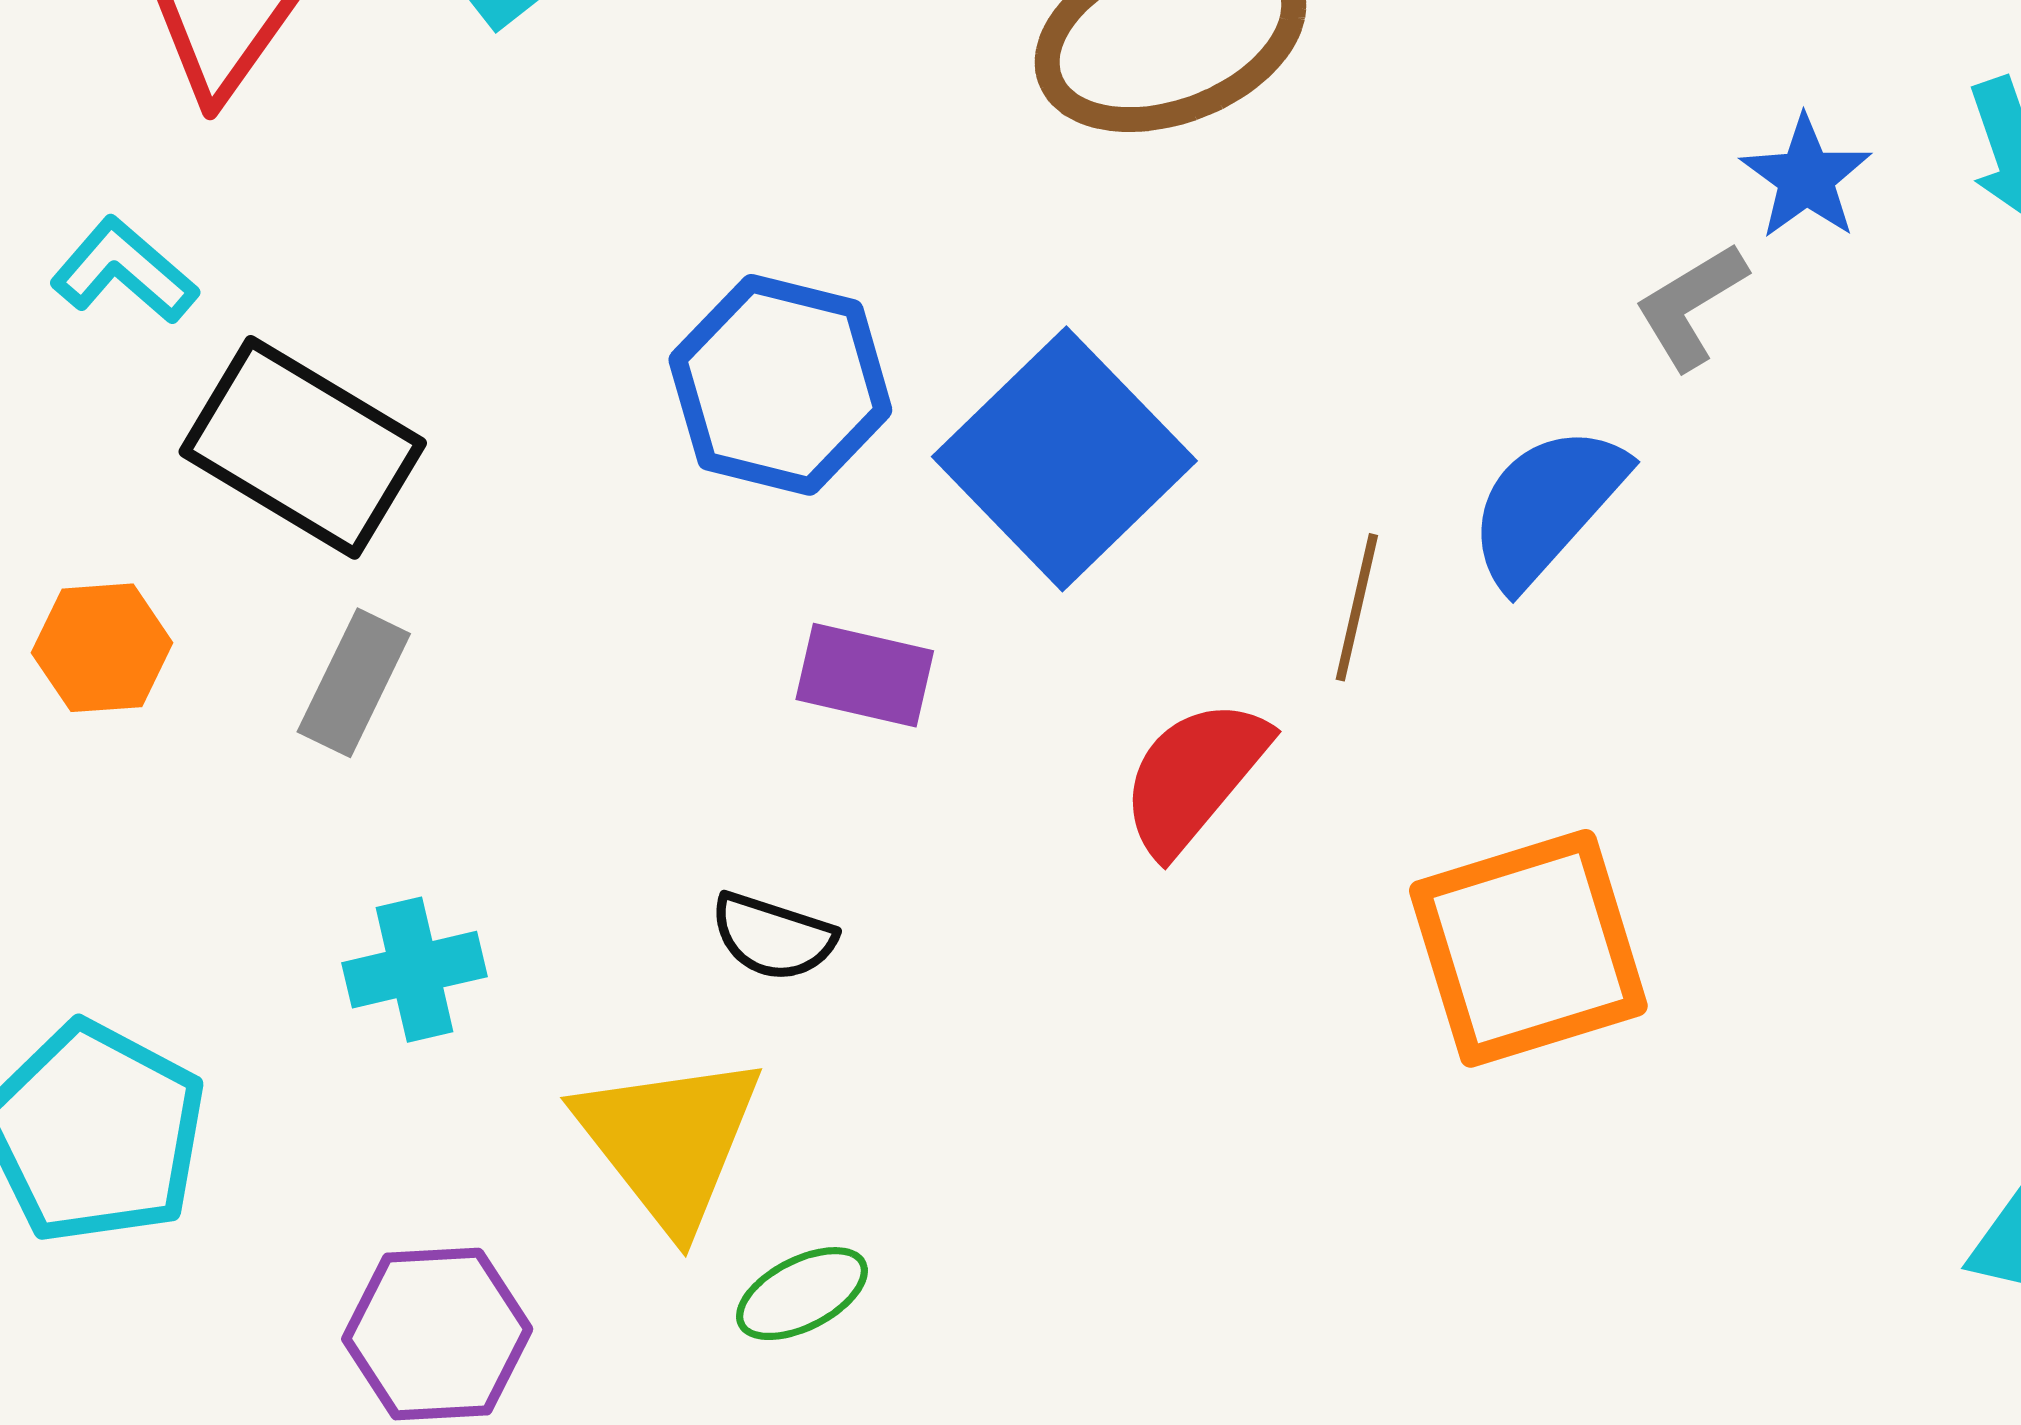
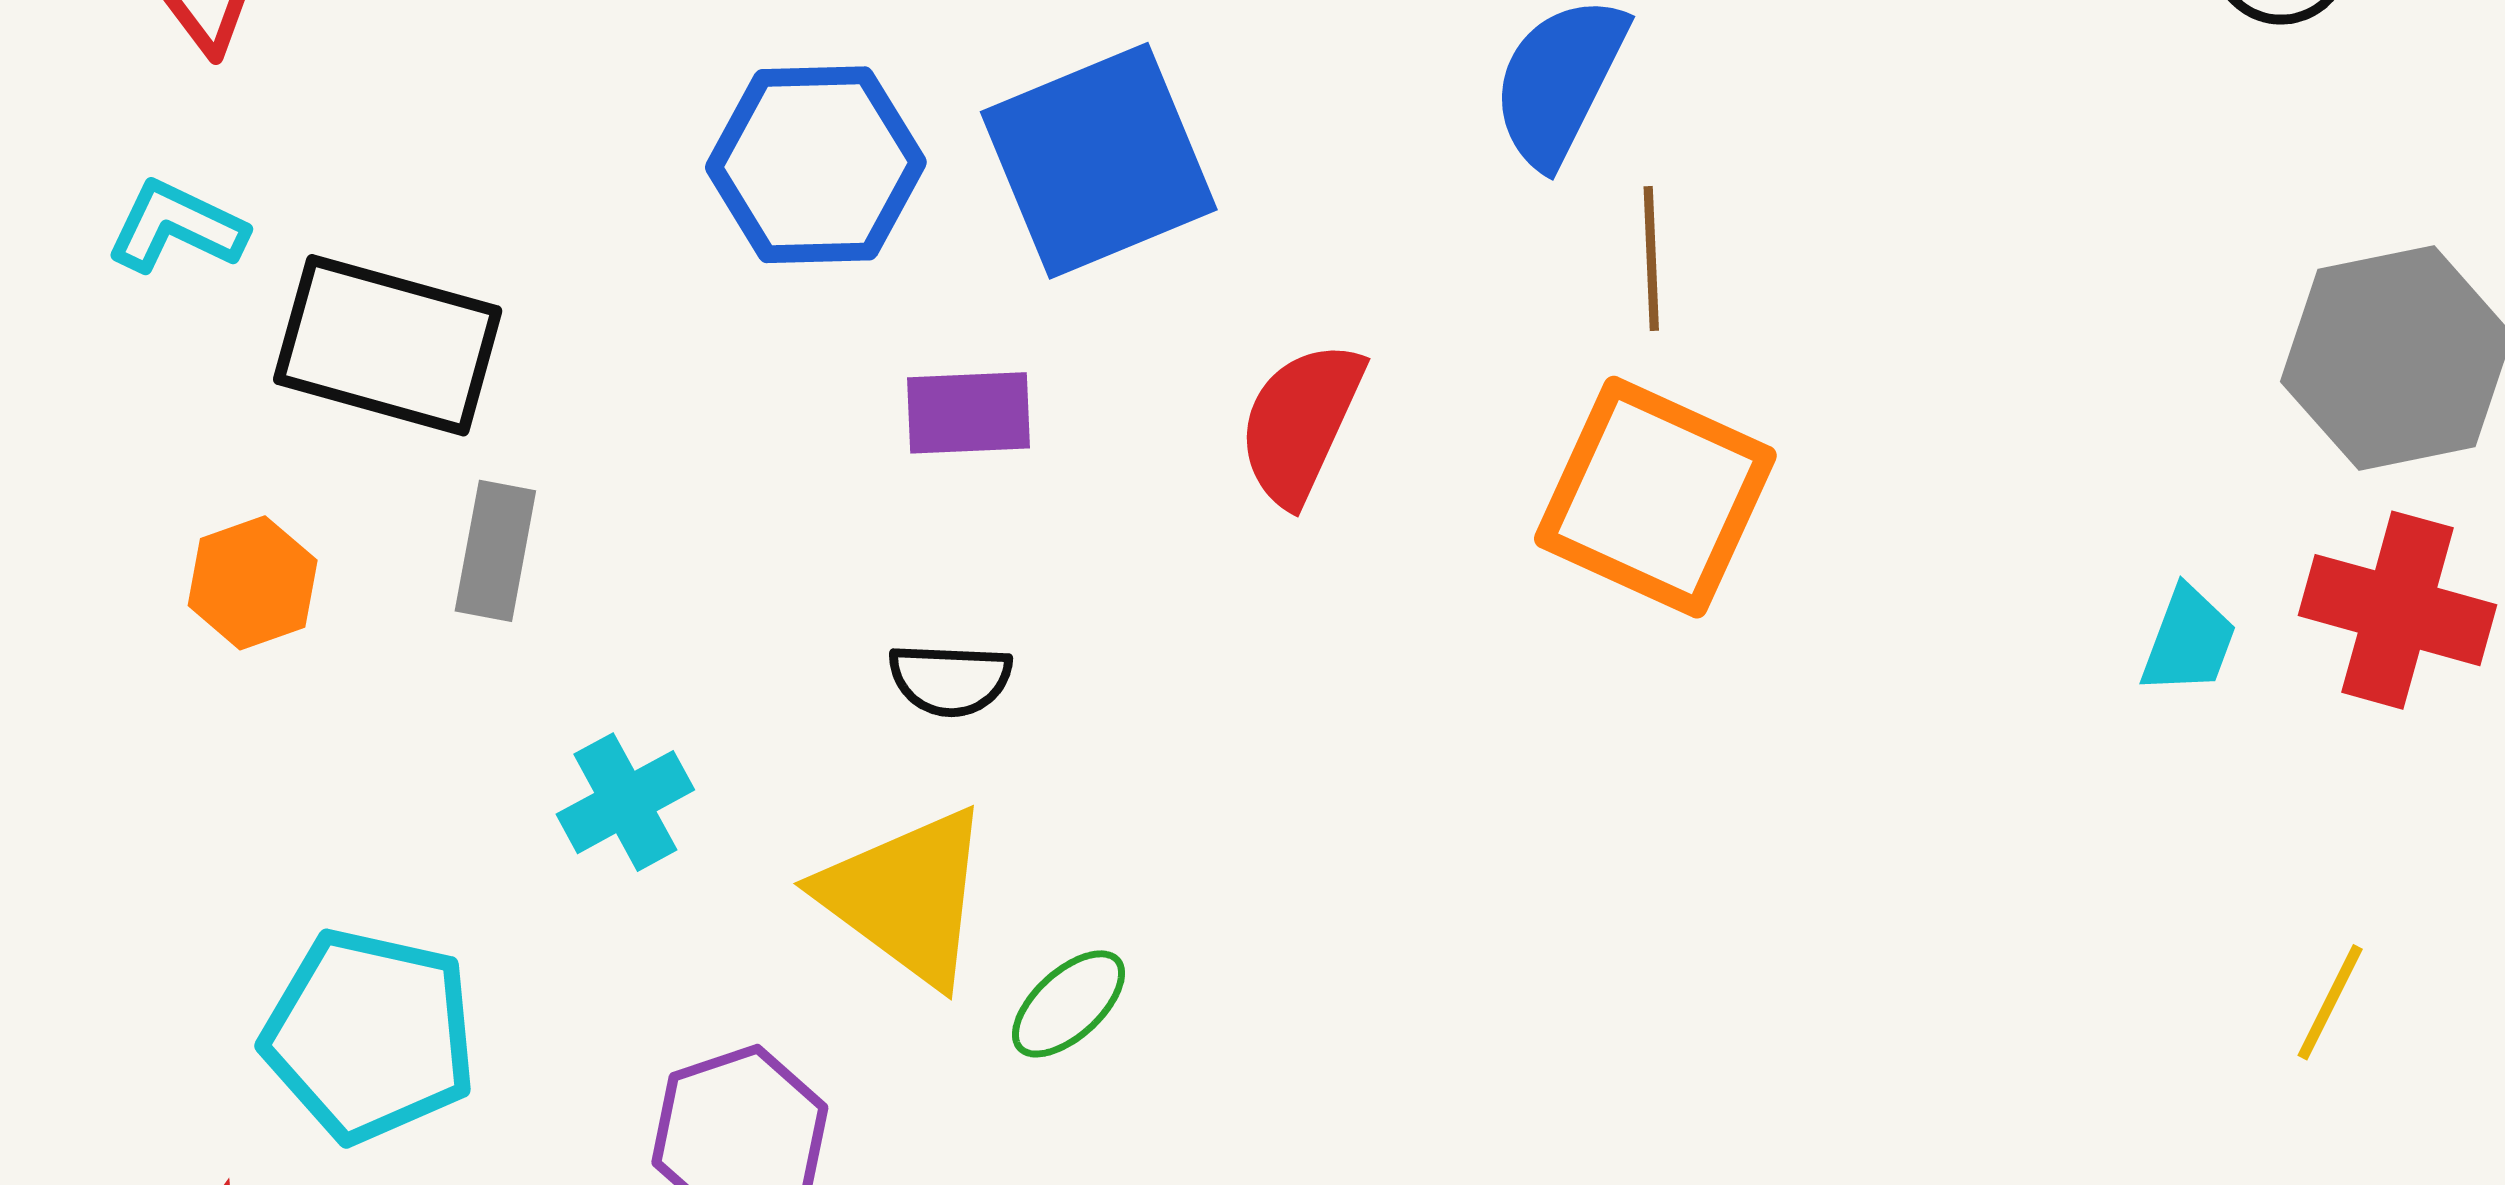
blue square: (1064, 459) -> (1099, 161), turned 37
brown line: (1357, 607) -> (1651, 259), moved
orange square: (1528, 948) -> (1655, 497), turned -33

